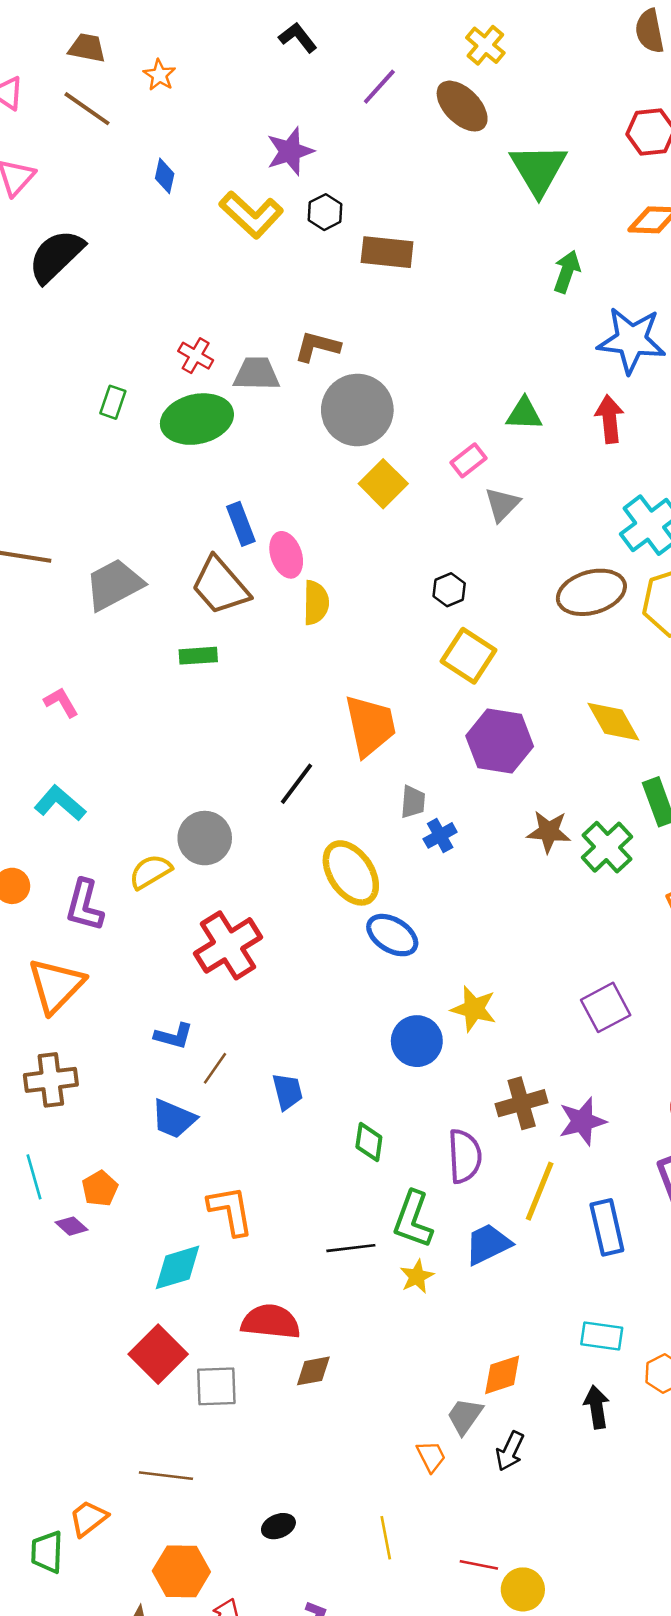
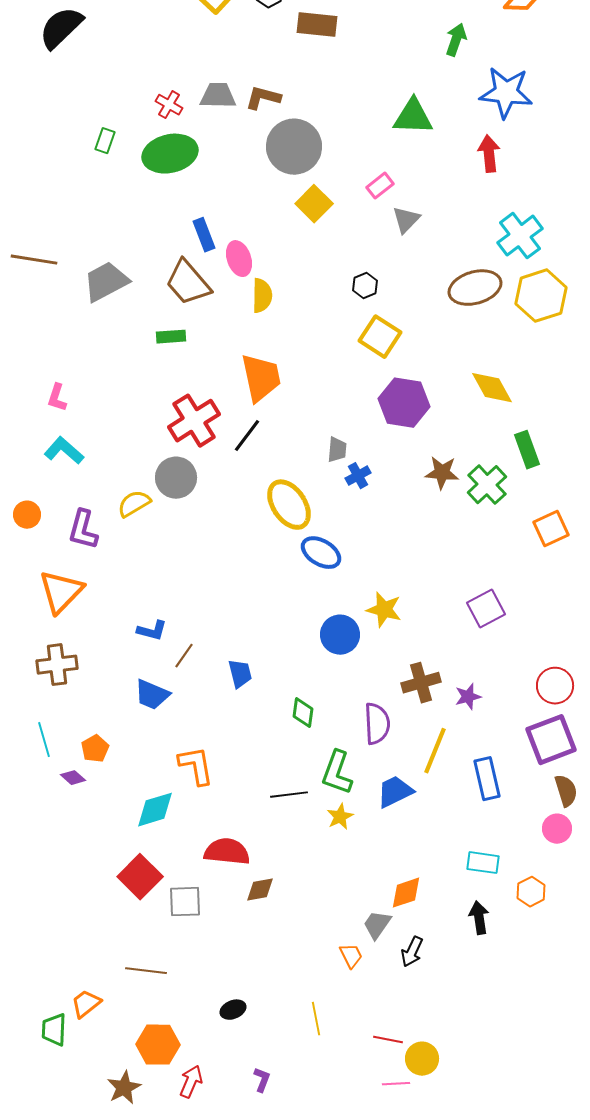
gray trapezoid: (256, 374) -> (218, 96), moved
green triangle: (524, 414) -> (413, 117), moved, size x1.4
pink L-shape: (61, 702) -> (57, 398), moved, turned -132
orange trapezoid: (370, 726) -> (261, 378), moved
red cross: (228, 945) -> (194, 421), moved
purple star: (582, 1121) -> (468, 697), size x0.7

